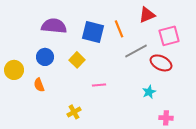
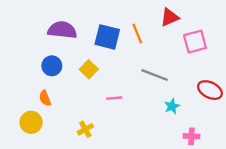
gray line: (136, 51) -> (155, 75), moved, turned 50
red ellipse: (161, 63) -> (210, 90), moved
yellow circle: (14, 70) -> (31, 122), moved

